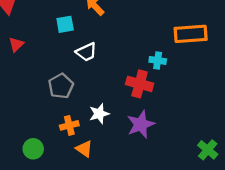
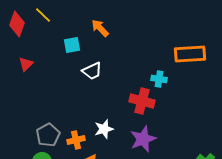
gray pentagon: (61, 86) -> (48, 135), moved

